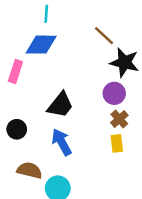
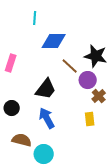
brown line: (104, 36) -> (70, 66), moved
blue diamond: (41, 45) -> (54, 41), moved
brown cross: (119, 119) -> (99, 96), moved

